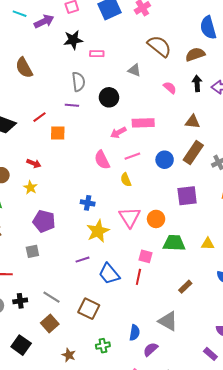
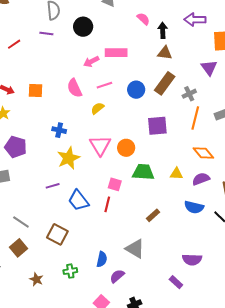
black arrow: (197, 83) -> (163, 30), moved
orange square: (58, 133) -> (36, 91), moved
yellow semicircle: (126, 180) -> (97, 108), turned 72

